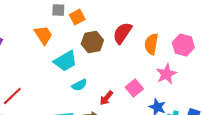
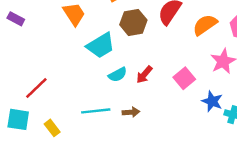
orange semicircle: (151, 44) -> (205, 25), turned 45
red arrow: (106, 98) -> (144, 75), moved

